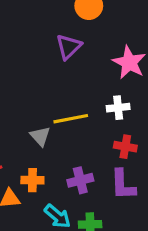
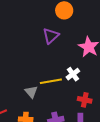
white cross: (118, 108) -> (73, 74), moved, turned -32

